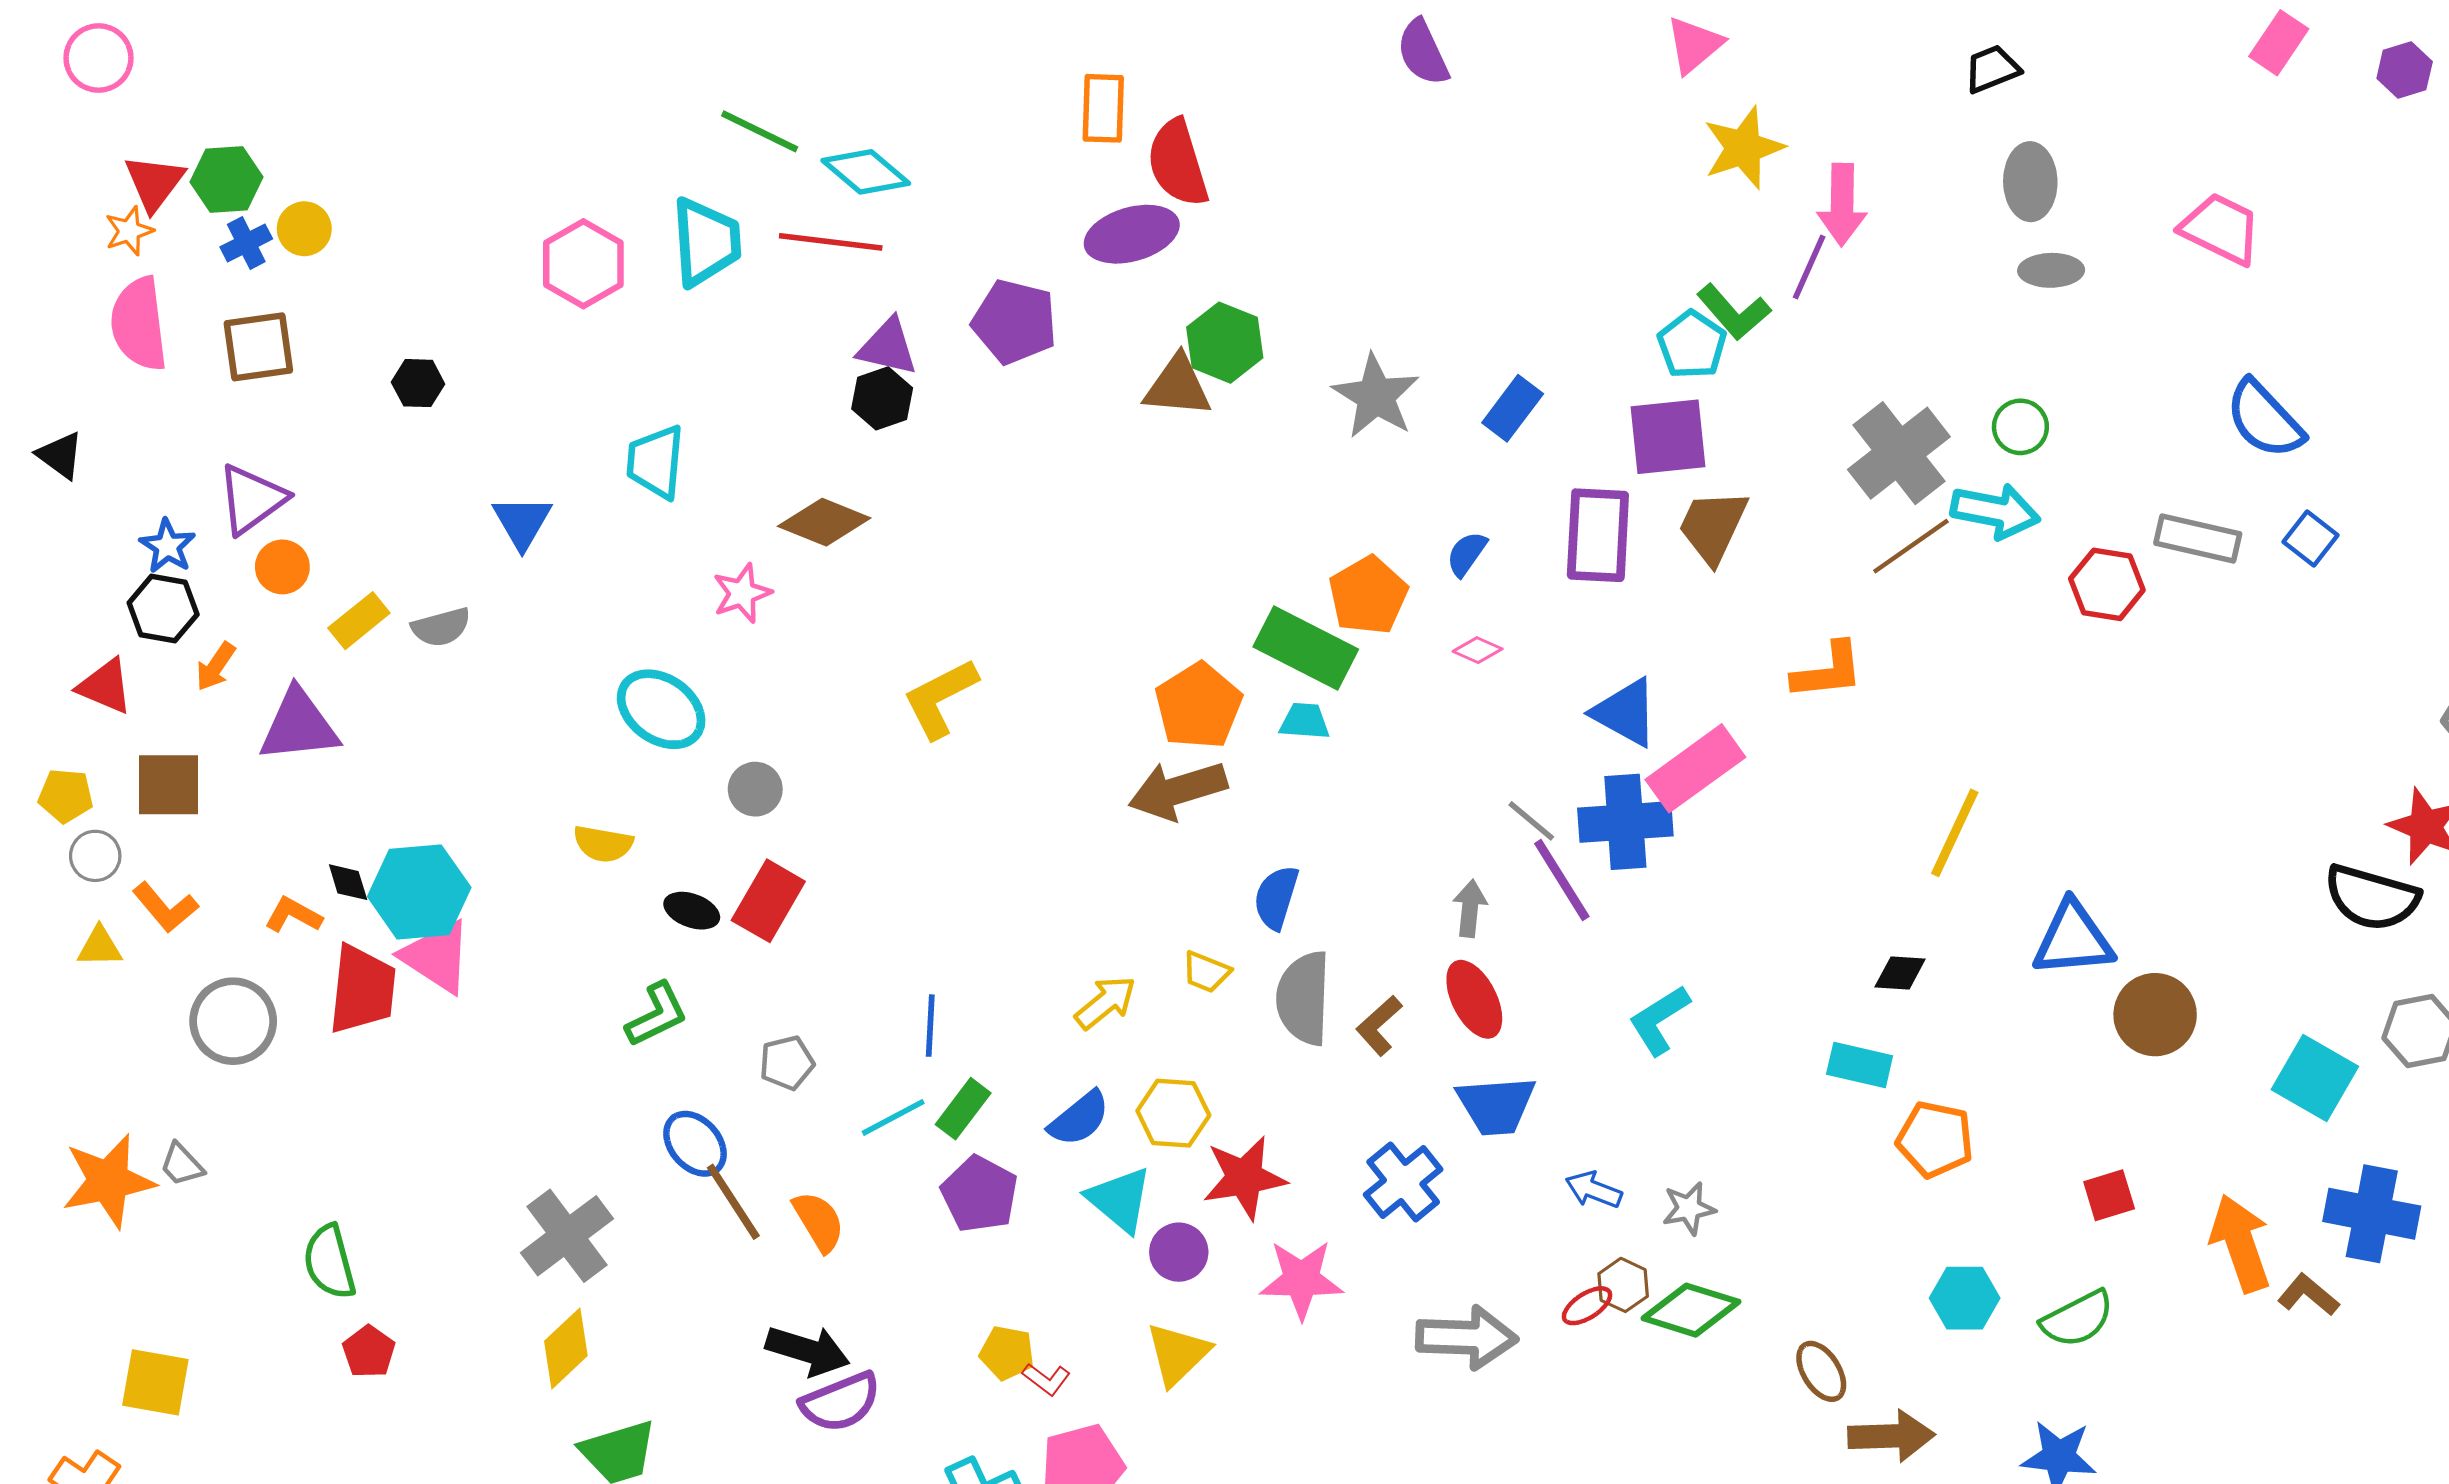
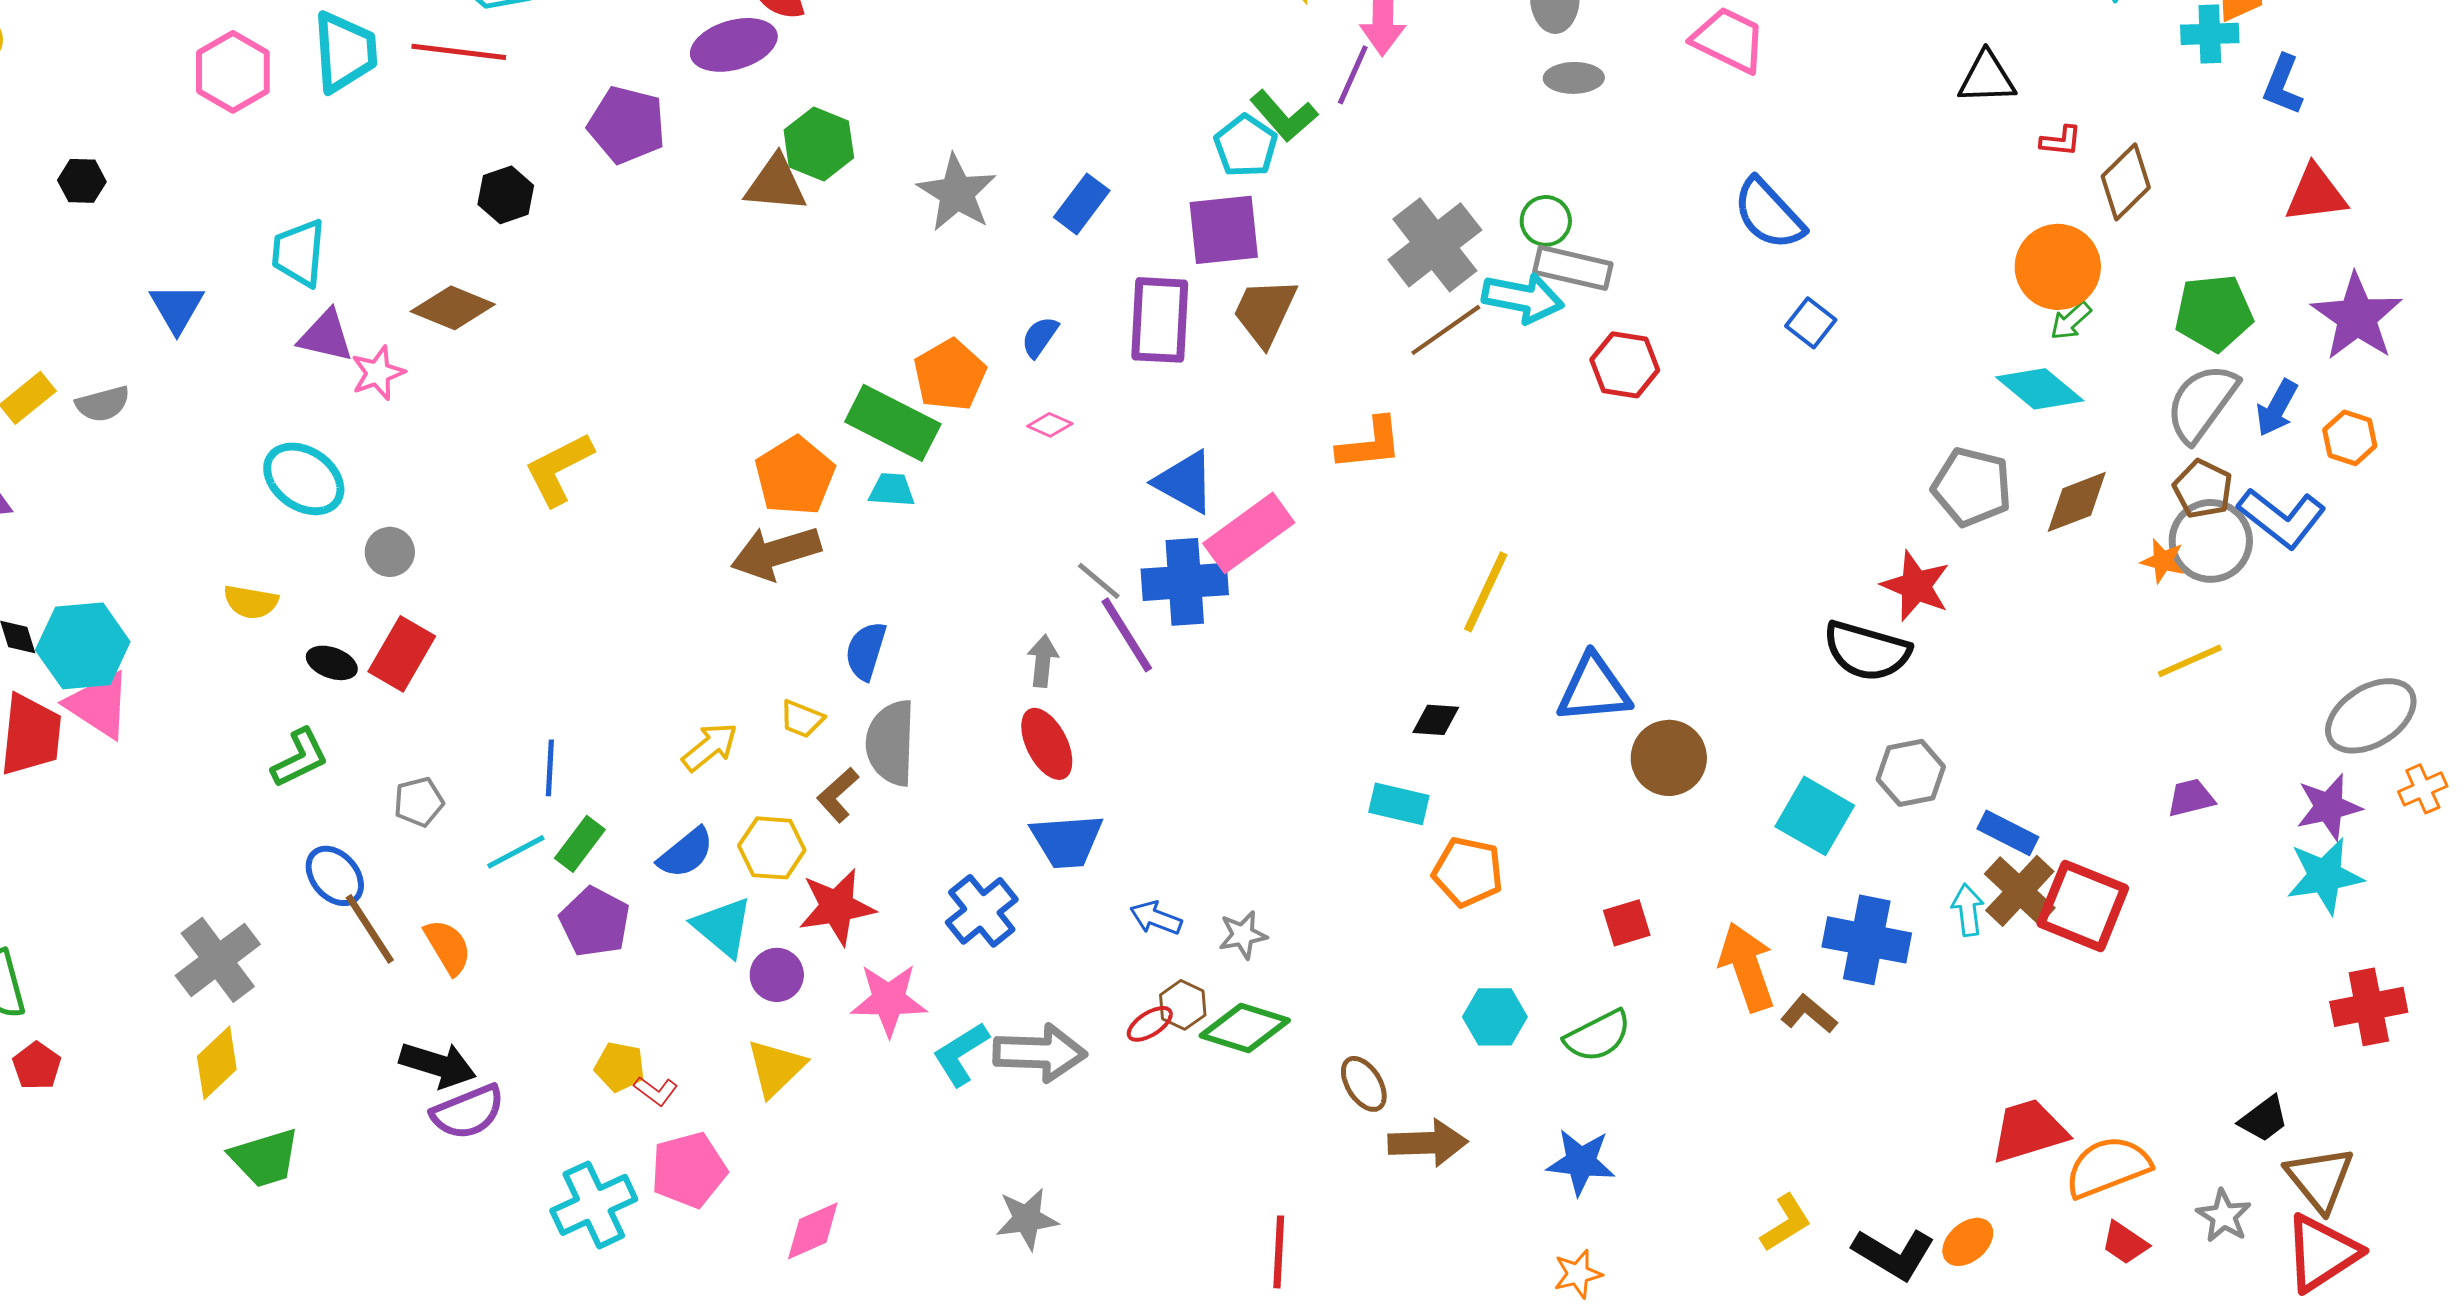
purple triangle: (888, 347) -> (326, 336), moved
gray rectangle: (2198, 538) -> (1573, 268), moved
cyan L-shape: (1659, 1020) -> (961, 1054), moved
brown L-shape: (1379, 1026) -> (838, 795), moved

